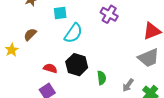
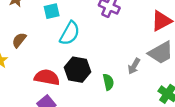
red semicircle: (50, 68) -> (47, 77), size x1.5
gray arrow: (128, 85) -> (134, 66), moved

